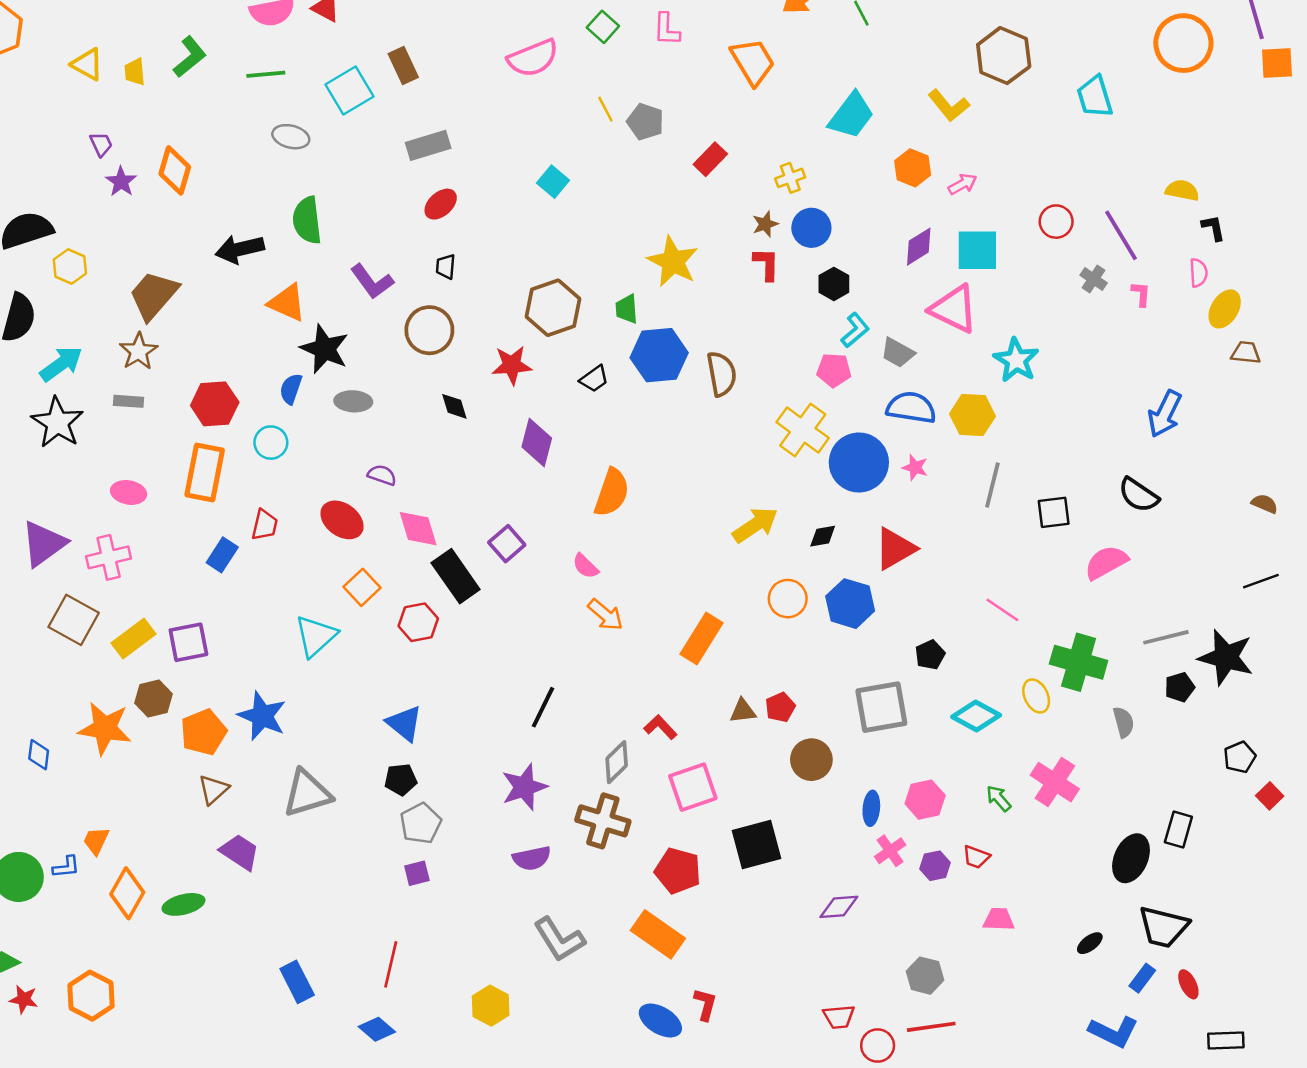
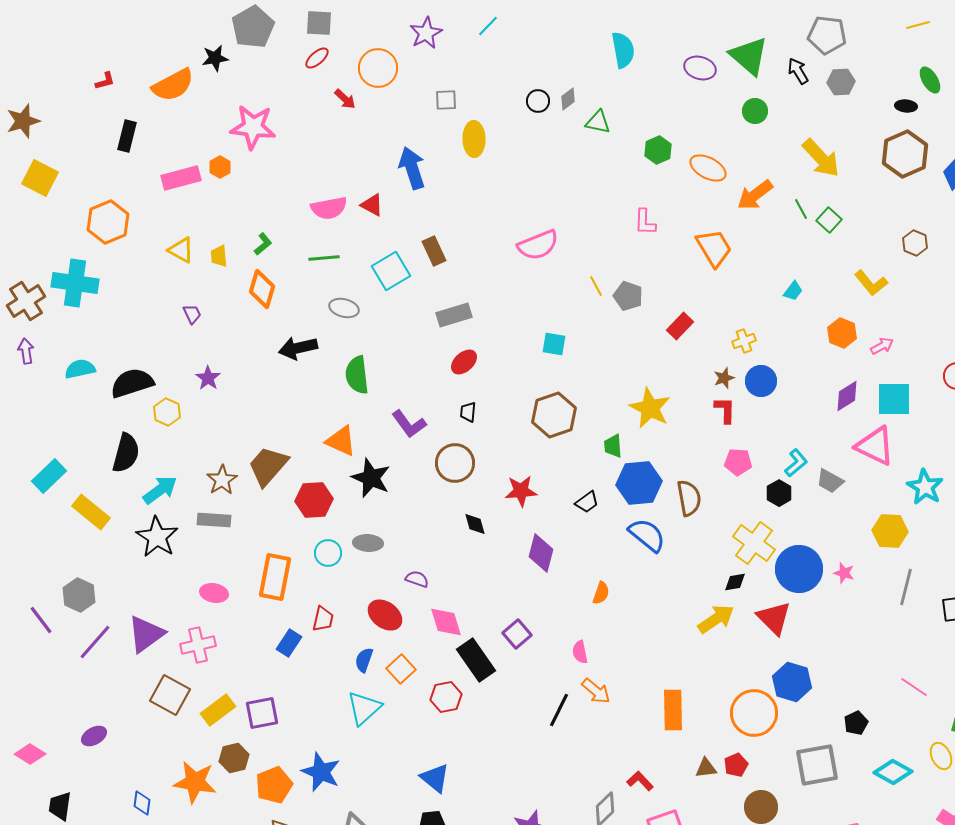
green square: (603, 27) -> (829, 220), moved
brown hexagon: (1004, 56) -> (915, 243), size x0.6
green L-shape: (190, 57) -> (263, 244), size x0.7
cyan trapezoid: (851, 115) -> (793, 291), size x0.5
orange diamond: (175, 170) -> (262, 289), moved
purple star: (121, 182) -> (208, 378), moved
cyan square: (553, 182) -> (554, 344), turned -30
black arrow: (240, 249) -> (298, 348), moved
black hexagon: (834, 284) -> (779, 493), moved
brown trapezoid: (154, 295) -> (268, 466), moved
brown hexagon: (553, 308) -> (554, 415), moved
pink pentagon: (834, 370) -> (738, 462), moved
blue semicircle: (291, 389) -> (364, 660), moved
gray rectangle: (129, 401) -> (214, 520), size x1.4
gray ellipse: (353, 401) -> (368, 543), moved
red hexagon: (215, 404) -> (314, 500), moved
blue semicircle: (911, 408) -> (647, 535), moved, turned 30
orange semicircle: (612, 492) -> (601, 593), size x0.6
black diamond: (823, 536) -> (735, 582), moved
red triangle: (895, 549) -> (774, 618), moved, turned -45
pink semicircle: (585, 566) -> (580, 652), turned 35
orange circle: (788, 599) -> (754, 713), moved, size x1.5
orange rectangle: (702, 639) -> (673, 710), turned -33
black line: (543, 707) -> (559, 710), moved

